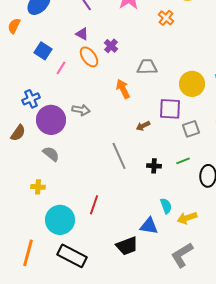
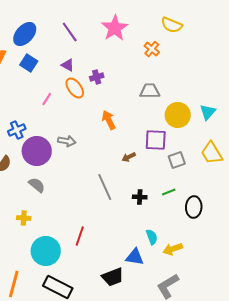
purple cross: (111, 46) -> (97, 77), turned 32
blue square: (43, 51) -> (29, 63), moved
gray trapezoid: (147, 67) -> (150, 91), moved

